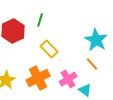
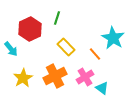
orange line: (92, 64) -> (95, 54), moved

